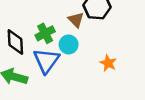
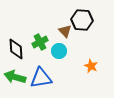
blue triangle: (46, 61) -> (41, 78), moved, turned 45

